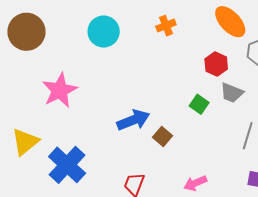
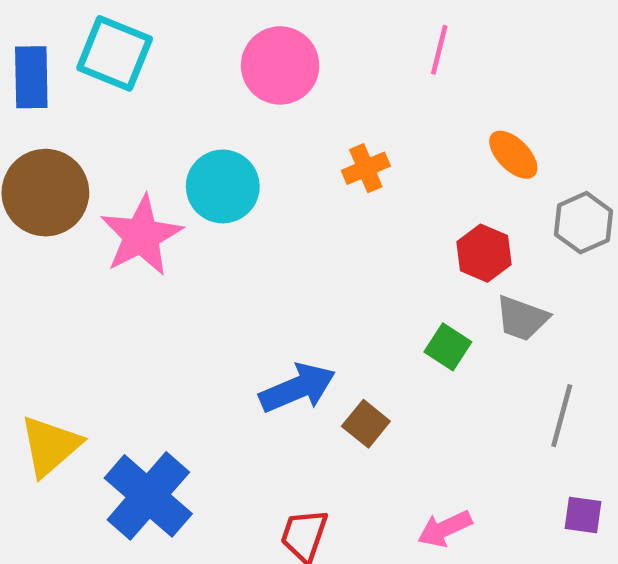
orange ellipse: (230, 22) -> (513, 155), size x0.7
pink star: (60, 90) -> (141, 236), moved

